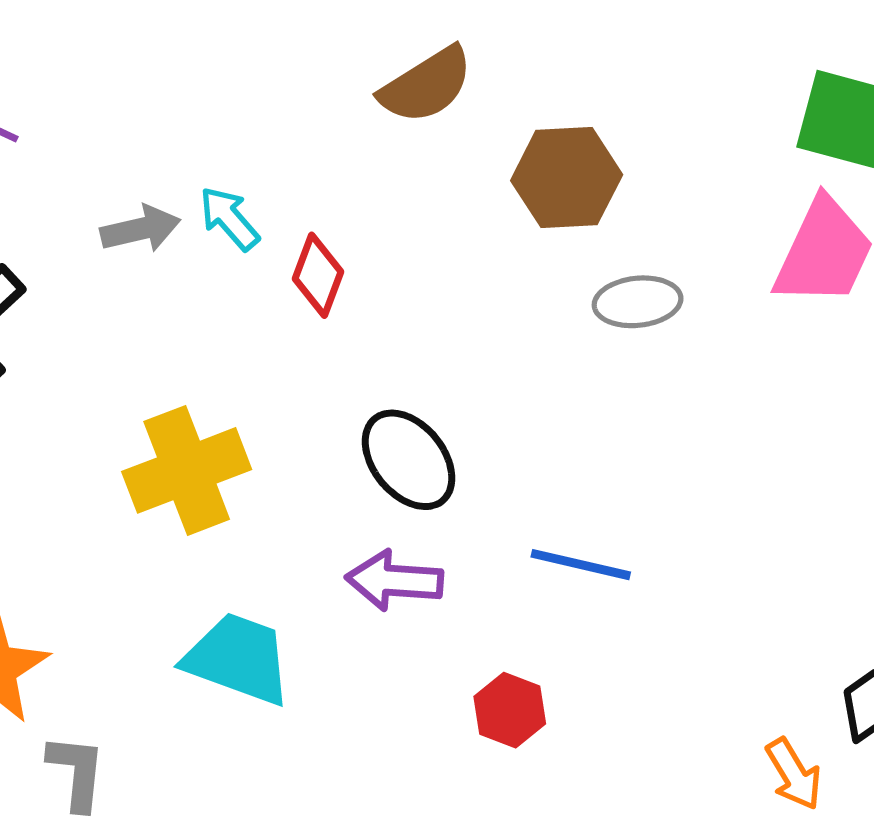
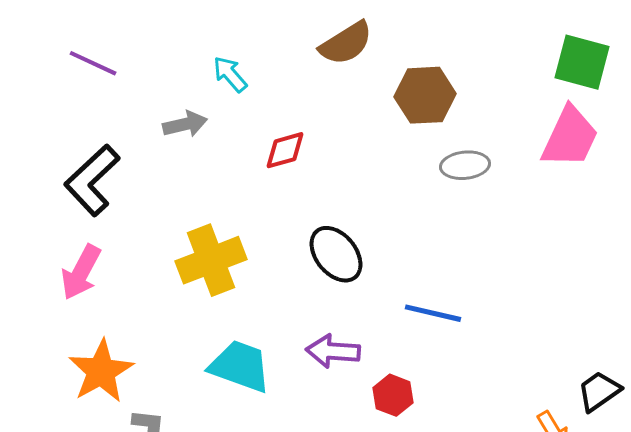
cyan arrow: (229, 218) -> (230, 74), moved
red diamond: (318, 275) -> (285, 150), turned 54
purple arrow: (394, 581) -> (333, 351), moved

